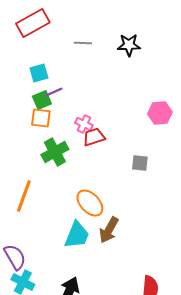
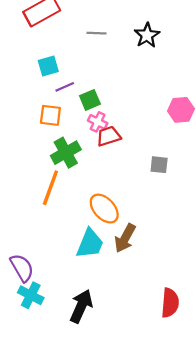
black star: (129, 45) -> (147, 35), turned -30
green square: (42, 100) -> (90, 100), moved
orange line: (24, 196) -> (50, 188), moved

